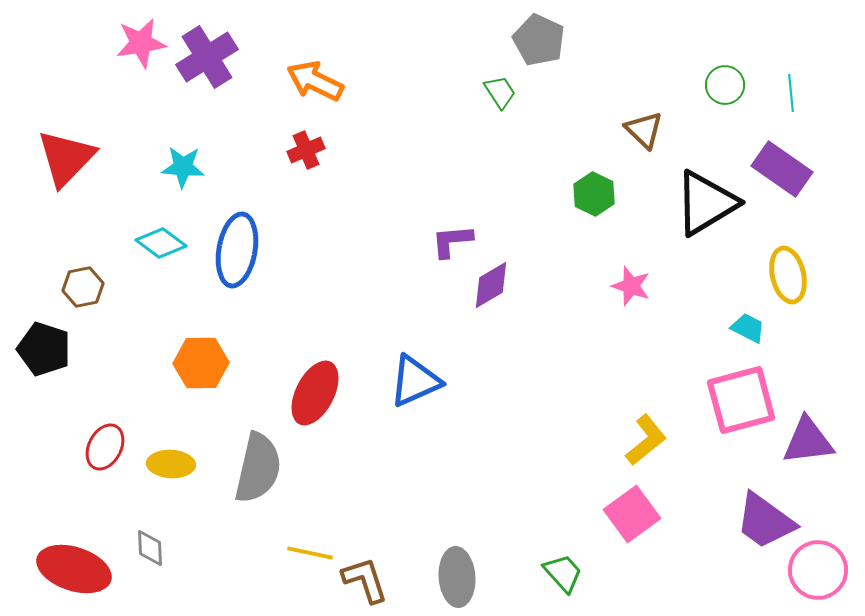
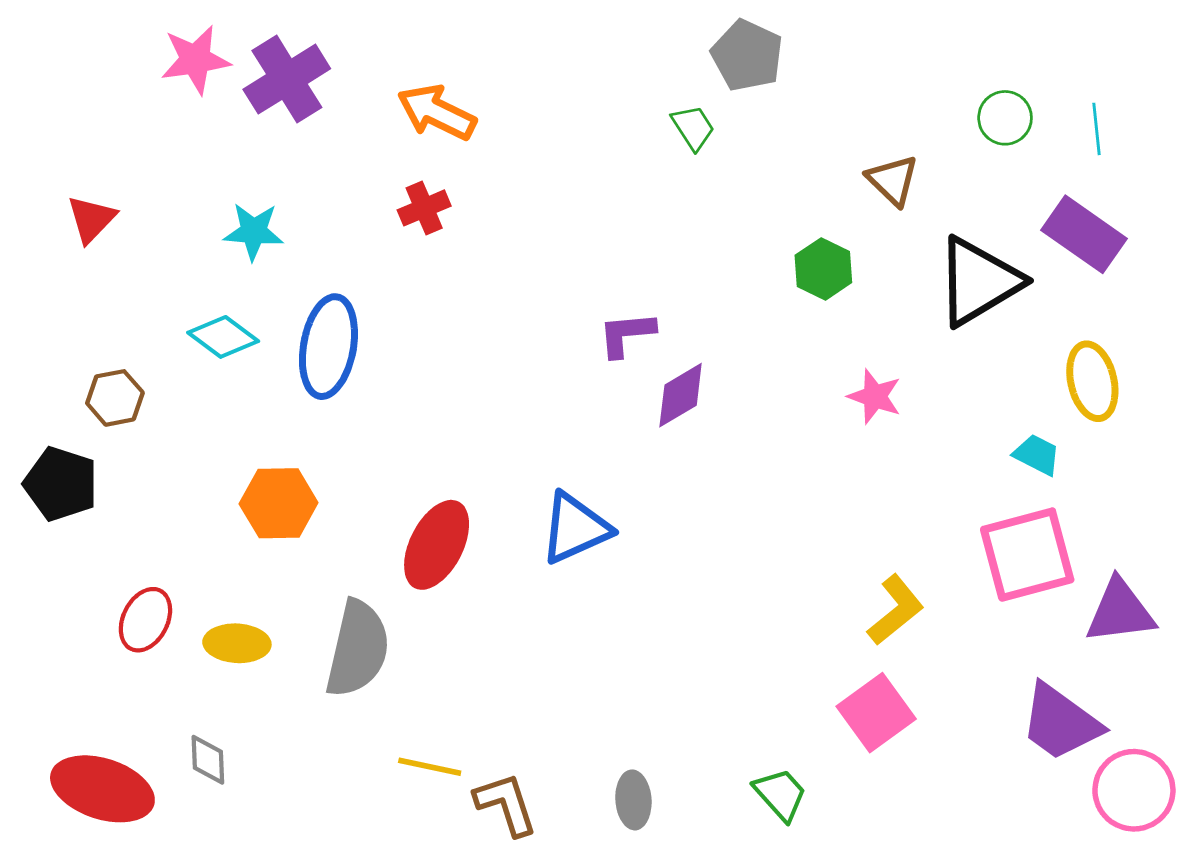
red triangle: (66, 158) -> (91, 219), size x0.6
gray ellipse: (457, 577) -> (633, 800), size x0.7

